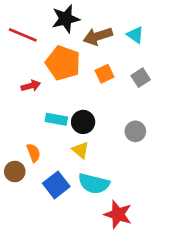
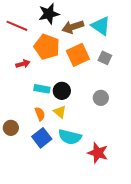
cyan triangle: (135, 35) -> (101, 26), size x1.5
orange square: (105, 74) -> (78, 55), size x1.6
gray square: (141, 78) -> (105, 58), turned -32
orange semicircle: (34, 153) -> (40, 114), moved
red star: (118, 214) -> (98, 153), moved

